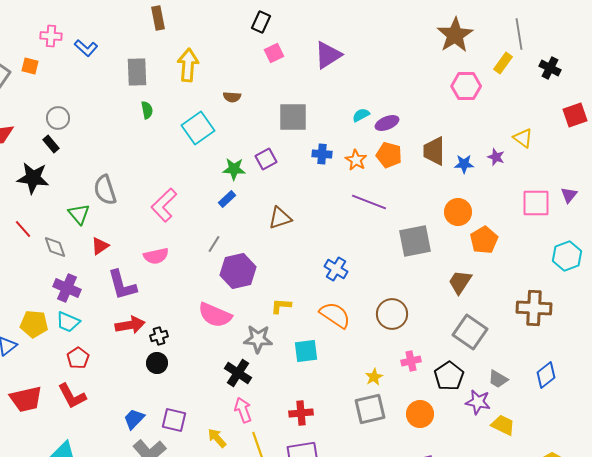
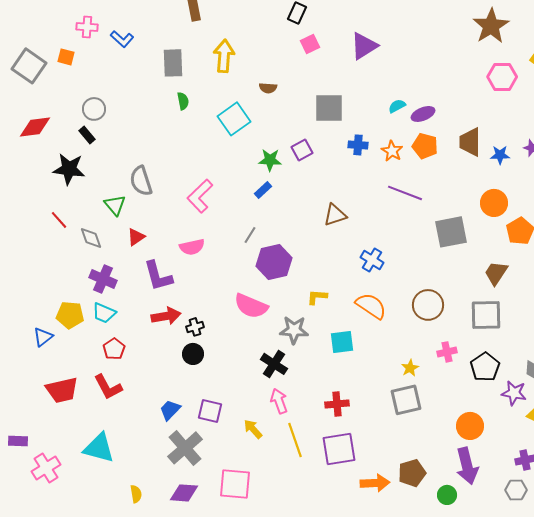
brown triangle: (280, 218) -> (335, 215), moved
gray square: (470, 332) -> (486, 315), moved, turned -36
orange circle: (420, 414) -> (470, 426), moved

